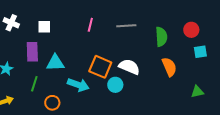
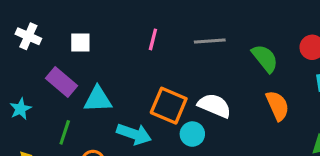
green semicircle: (161, 37) -> (265, 58), turned -36
purple rectangle: (32, 52) -> (61, 82), turned -48

